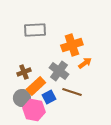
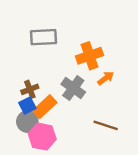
brown line: (72, 92) -> (106, 125), moved
blue square: (49, 97) -> (27, 105), moved

